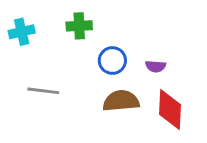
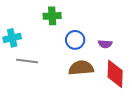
cyan cross: (22, 32) -> (12, 38), moved

